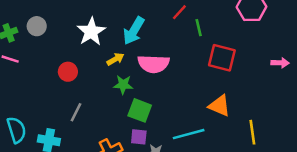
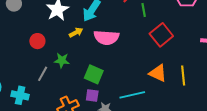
red square: (222, 58) -> (161, 35), turned 35
green star: (123, 85) -> (62, 60), moved
yellow line: (252, 132) -> (183, 75), moved

